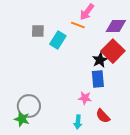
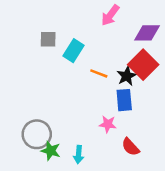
orange line: (78, 25) -> (99, 73), moved
green star: (22, 119) -> (51, 151), moved
cyan arrow: (78, 122) -> (79, 155), moved

